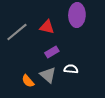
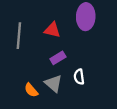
gray line: (17, 32) -> (19, 36), turned -45
white semicircle: (71, 69) -> (79, 77), turned -104

